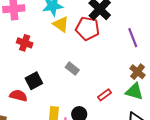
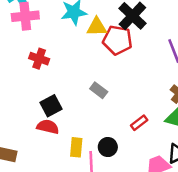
yellow triangle: (61, 24) -> (97, 27), moved, turned -36
red semicircle: (18, 96) -> (48, 127), moved

